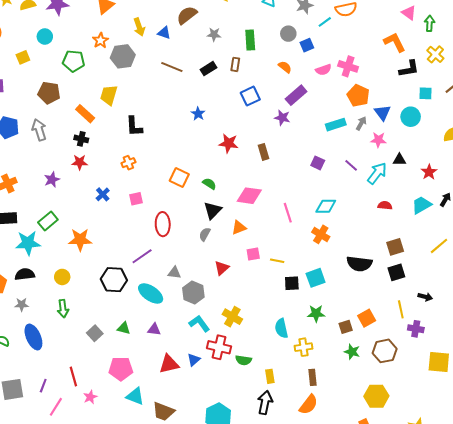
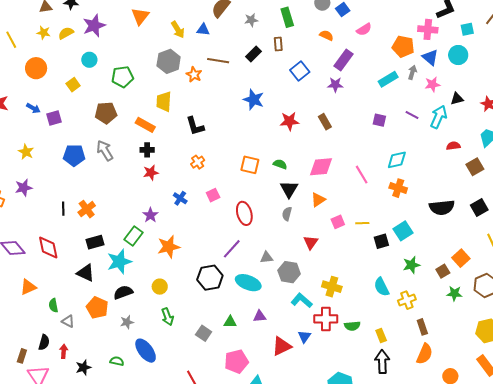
orange star: (101, 41) -> (194, 75), moved
pink cross: (348, 66) -> (428, 29), moved
blue star: (198, 114) -> (254, 100), size x1.5
purple star: (52, 180) -> (150, 215), moved
brown square: (395, 247) -> (475, 167), moved

